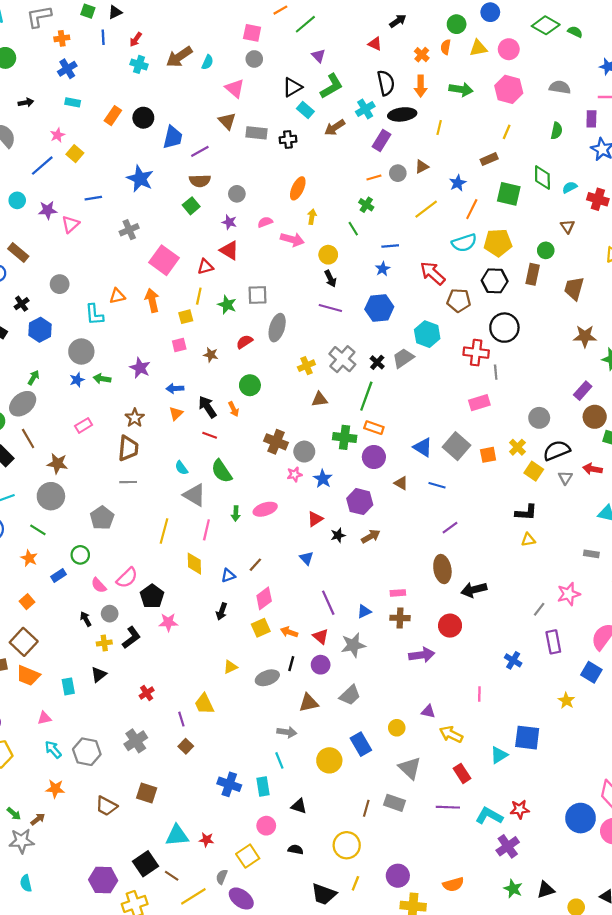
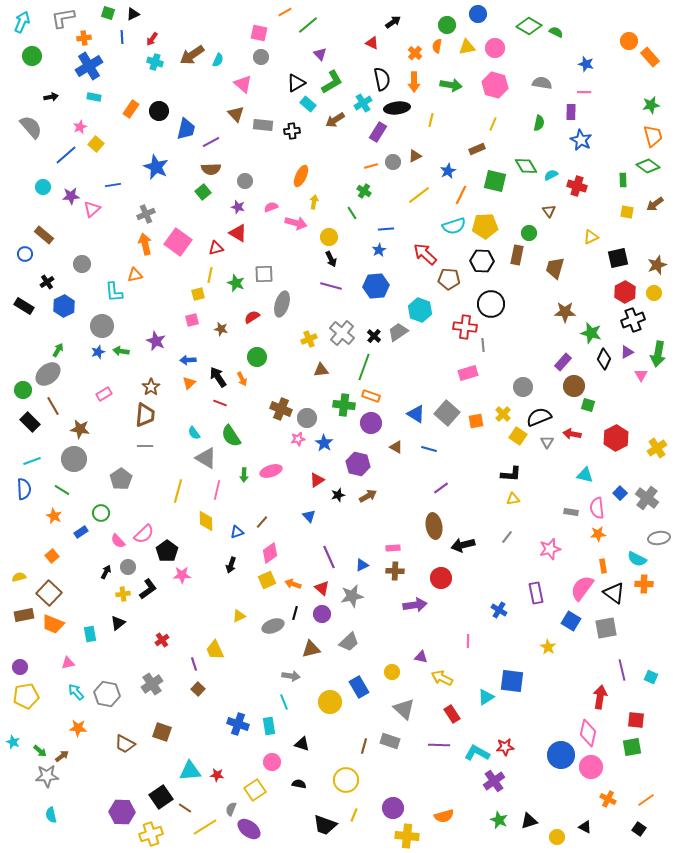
blue cross: (67, 69) -> (89, 66), size x1.5
green diamond: (542, 178) -> (526, 166), turned -30
orange arrow: (152, 300) -> (145, 244), moved
gray line: (539, 609) -> (507, 537), moved
black arrow: (86, 619) -> (106, 572), turned 56

